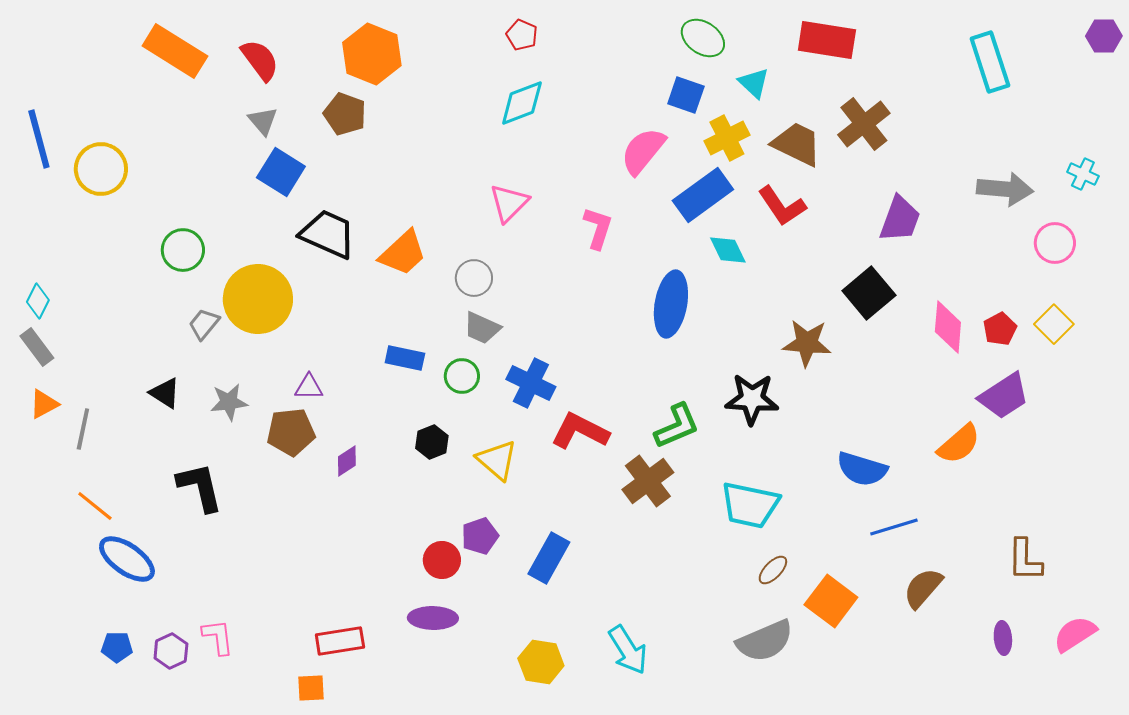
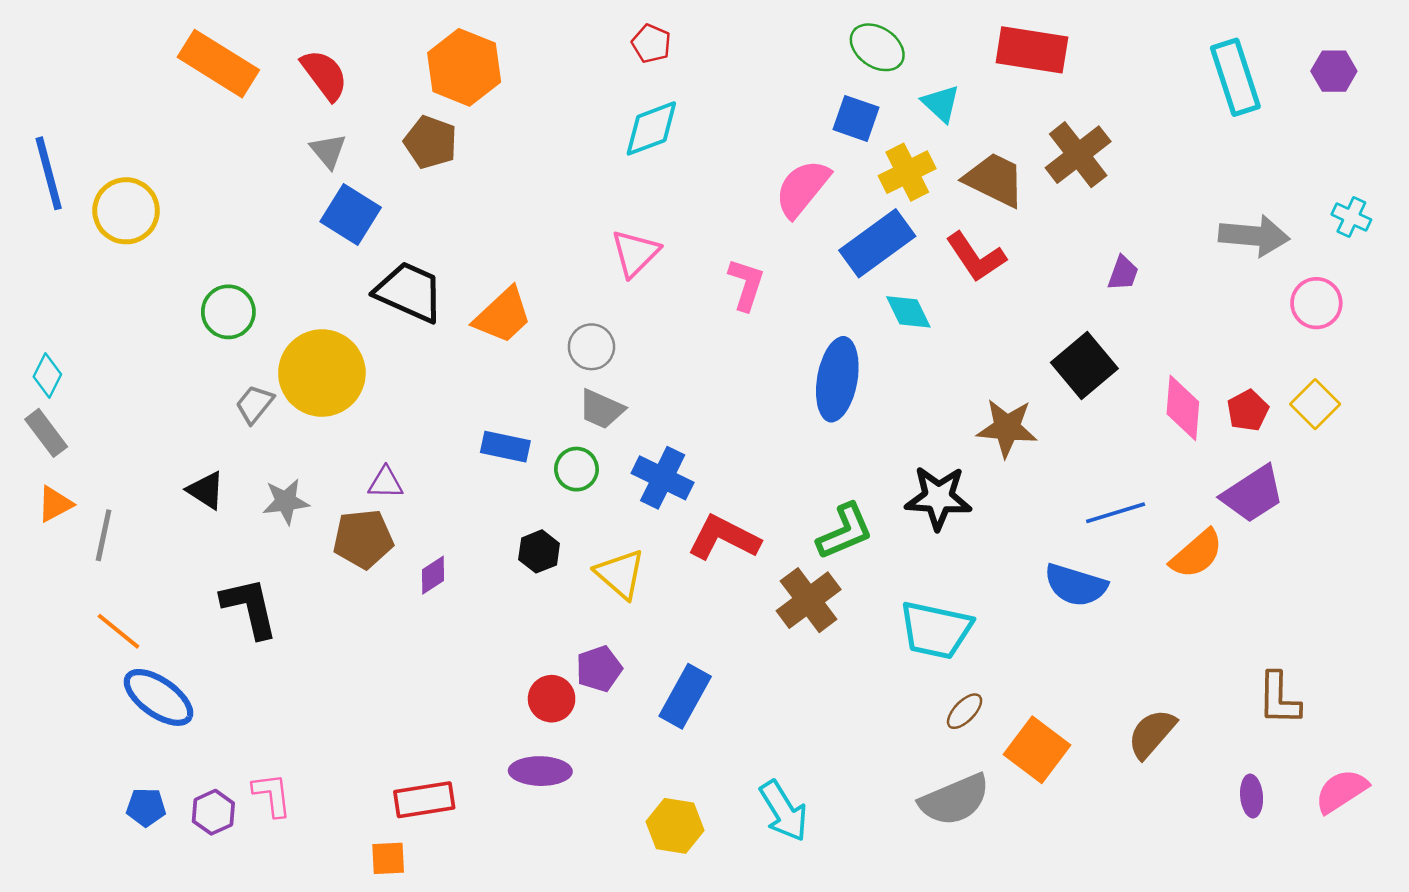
purple hexagon: (1104, 36) -> (1334, 71), moved
purple trapezoid: (900, 219) -> (1123, 273), size x0.6
blue line: (894, 527) -> (1116, 513), moved

